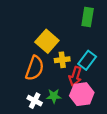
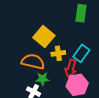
orange semicircle: (35, 68) -> (33, 62), turned -95
green star: (54, 96) -> (42, 79), moved

